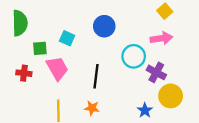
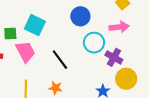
blue circle: (104, 26) -> (80, 16), moved
cyan square: (67, 38) -> (35, 25), size x1.5
black line: (96, 76) -> (60, 60), turned -45

